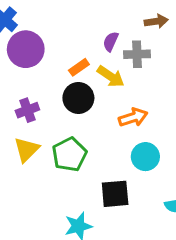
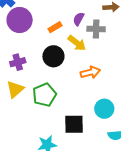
orange rectangle: (79, 67) -> (55, 27), moved
cyan circle: (145, 157) -> (104, 109), moved

